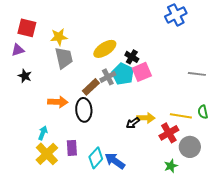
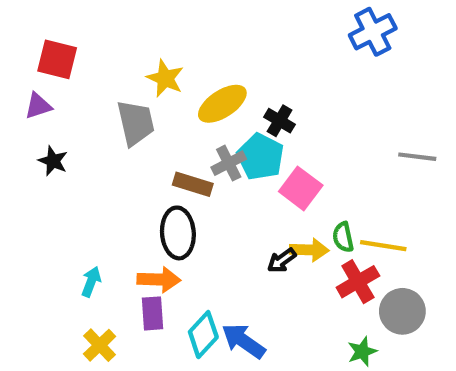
yellow star: (59, 37) -> (165, 78), moved, turned 30
pink square: (142, 72) -> (301, 188), moved, turned -30
brown rectangle: (91, 87) -> (193, 184), turned 60
orange arrow: (58, 102) -> (159, 280), moved
green semicircle: (203, 112) -> (343, 237), moved
yellow cross: (47, 154) -> (100, 345), moved, size x0.7

